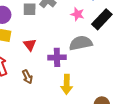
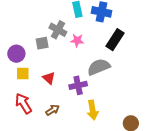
pink star: (77, 14) -> (77, 40), moved
brown arrow: (27, 77) -> (53, 110), turned -88

